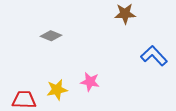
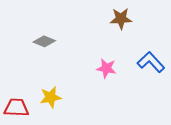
pink star: (90, 82) -> (106, 68), moved

